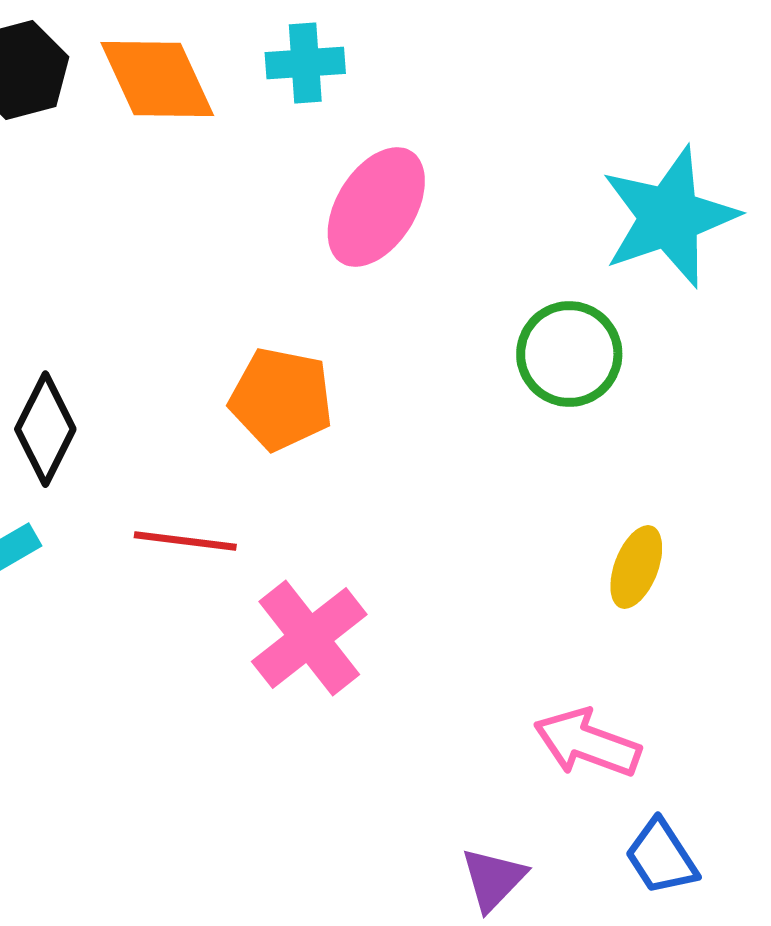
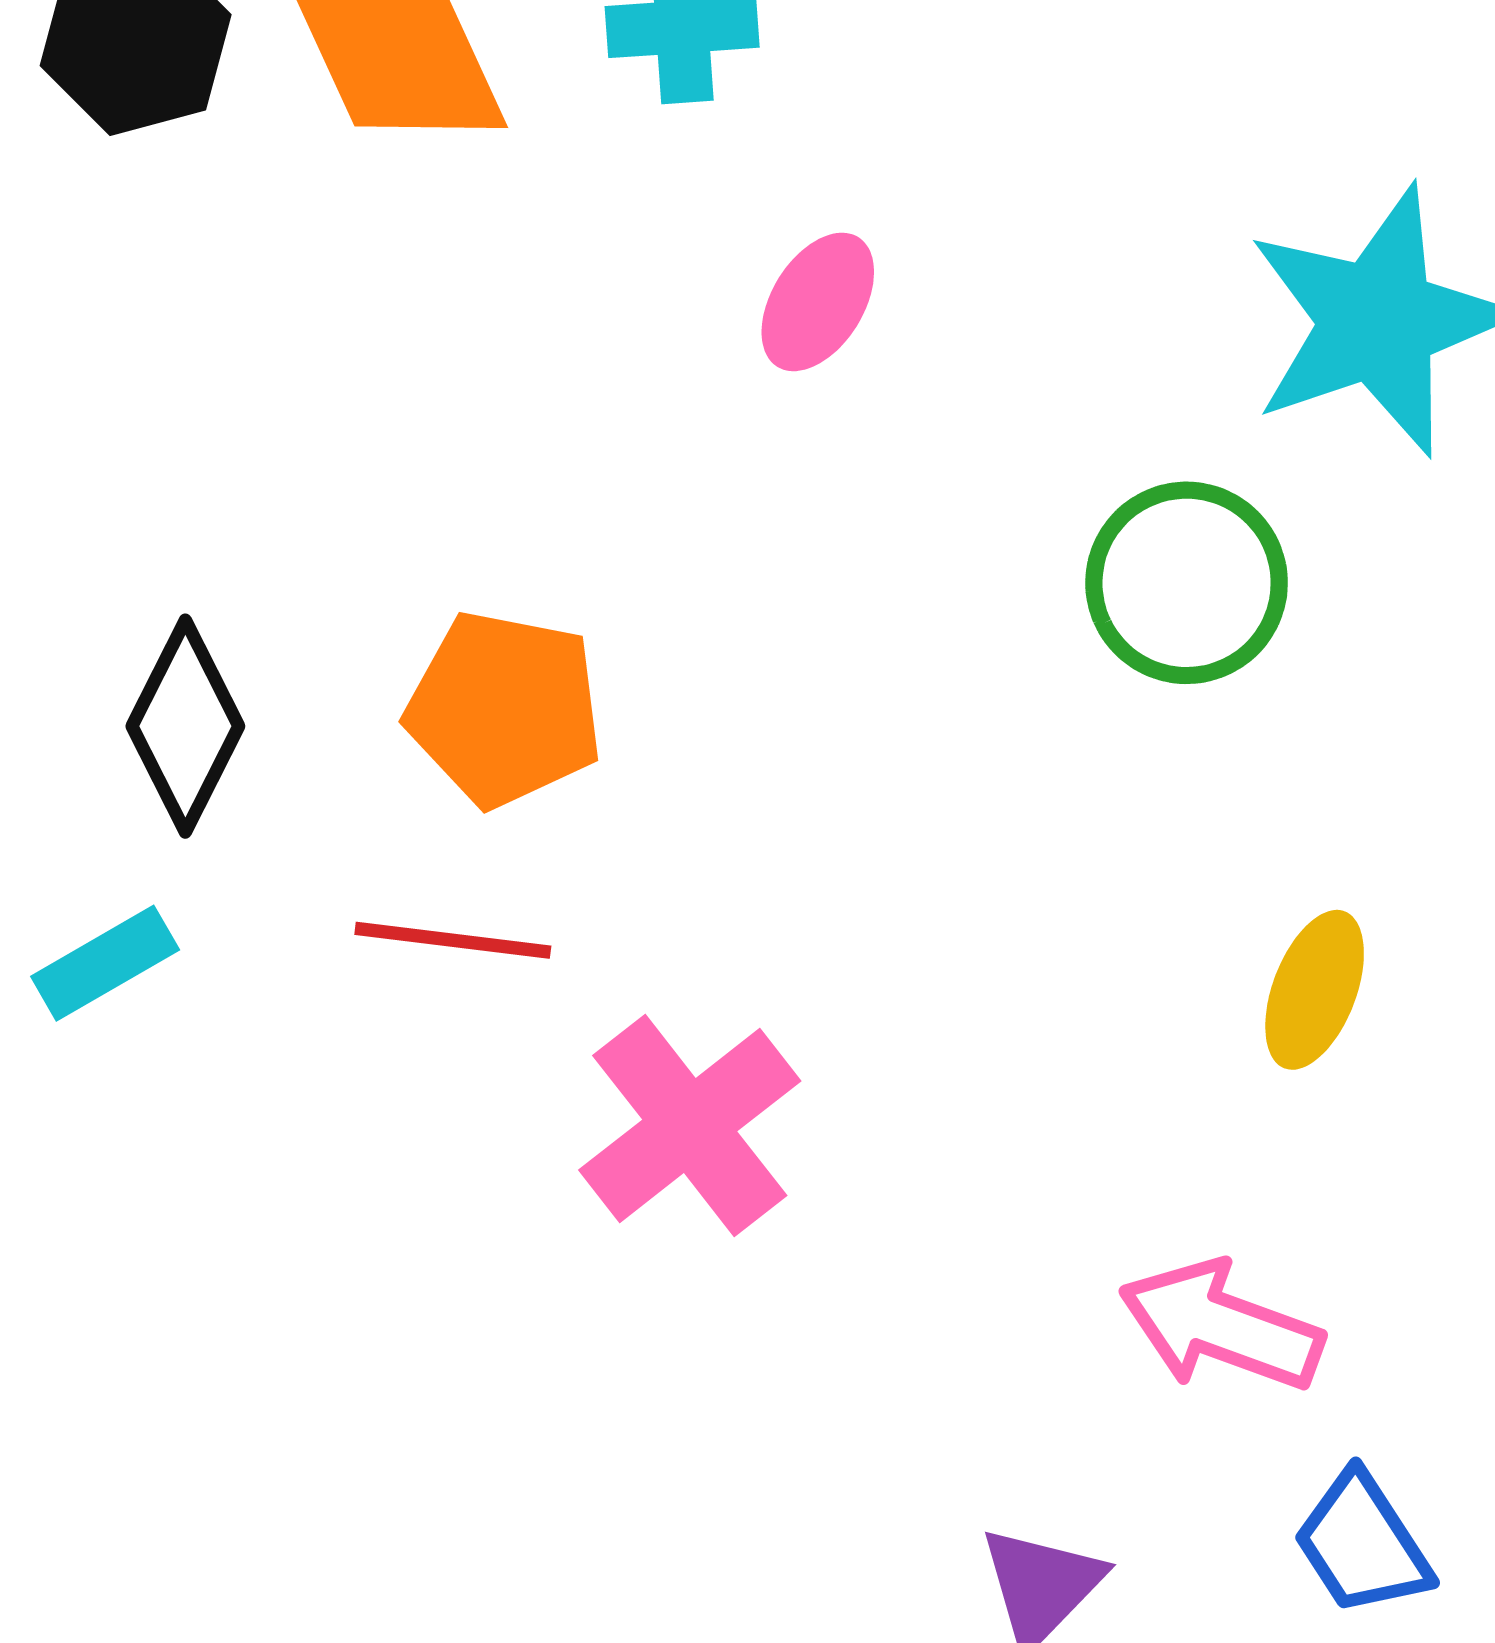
pink ellipse: (376, 207) -> (818, 302), size x0.6
orange pentagon: (281, 399) -> (504, 709), moved

